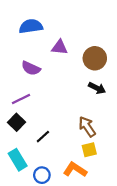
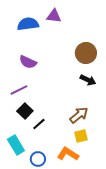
purple triangle: (60, 47) -> (54, 16), moved
black square: (17, 122) -> (25, 111), moved
brown arrow: (87, 127) -> (79, 115), turned 84

